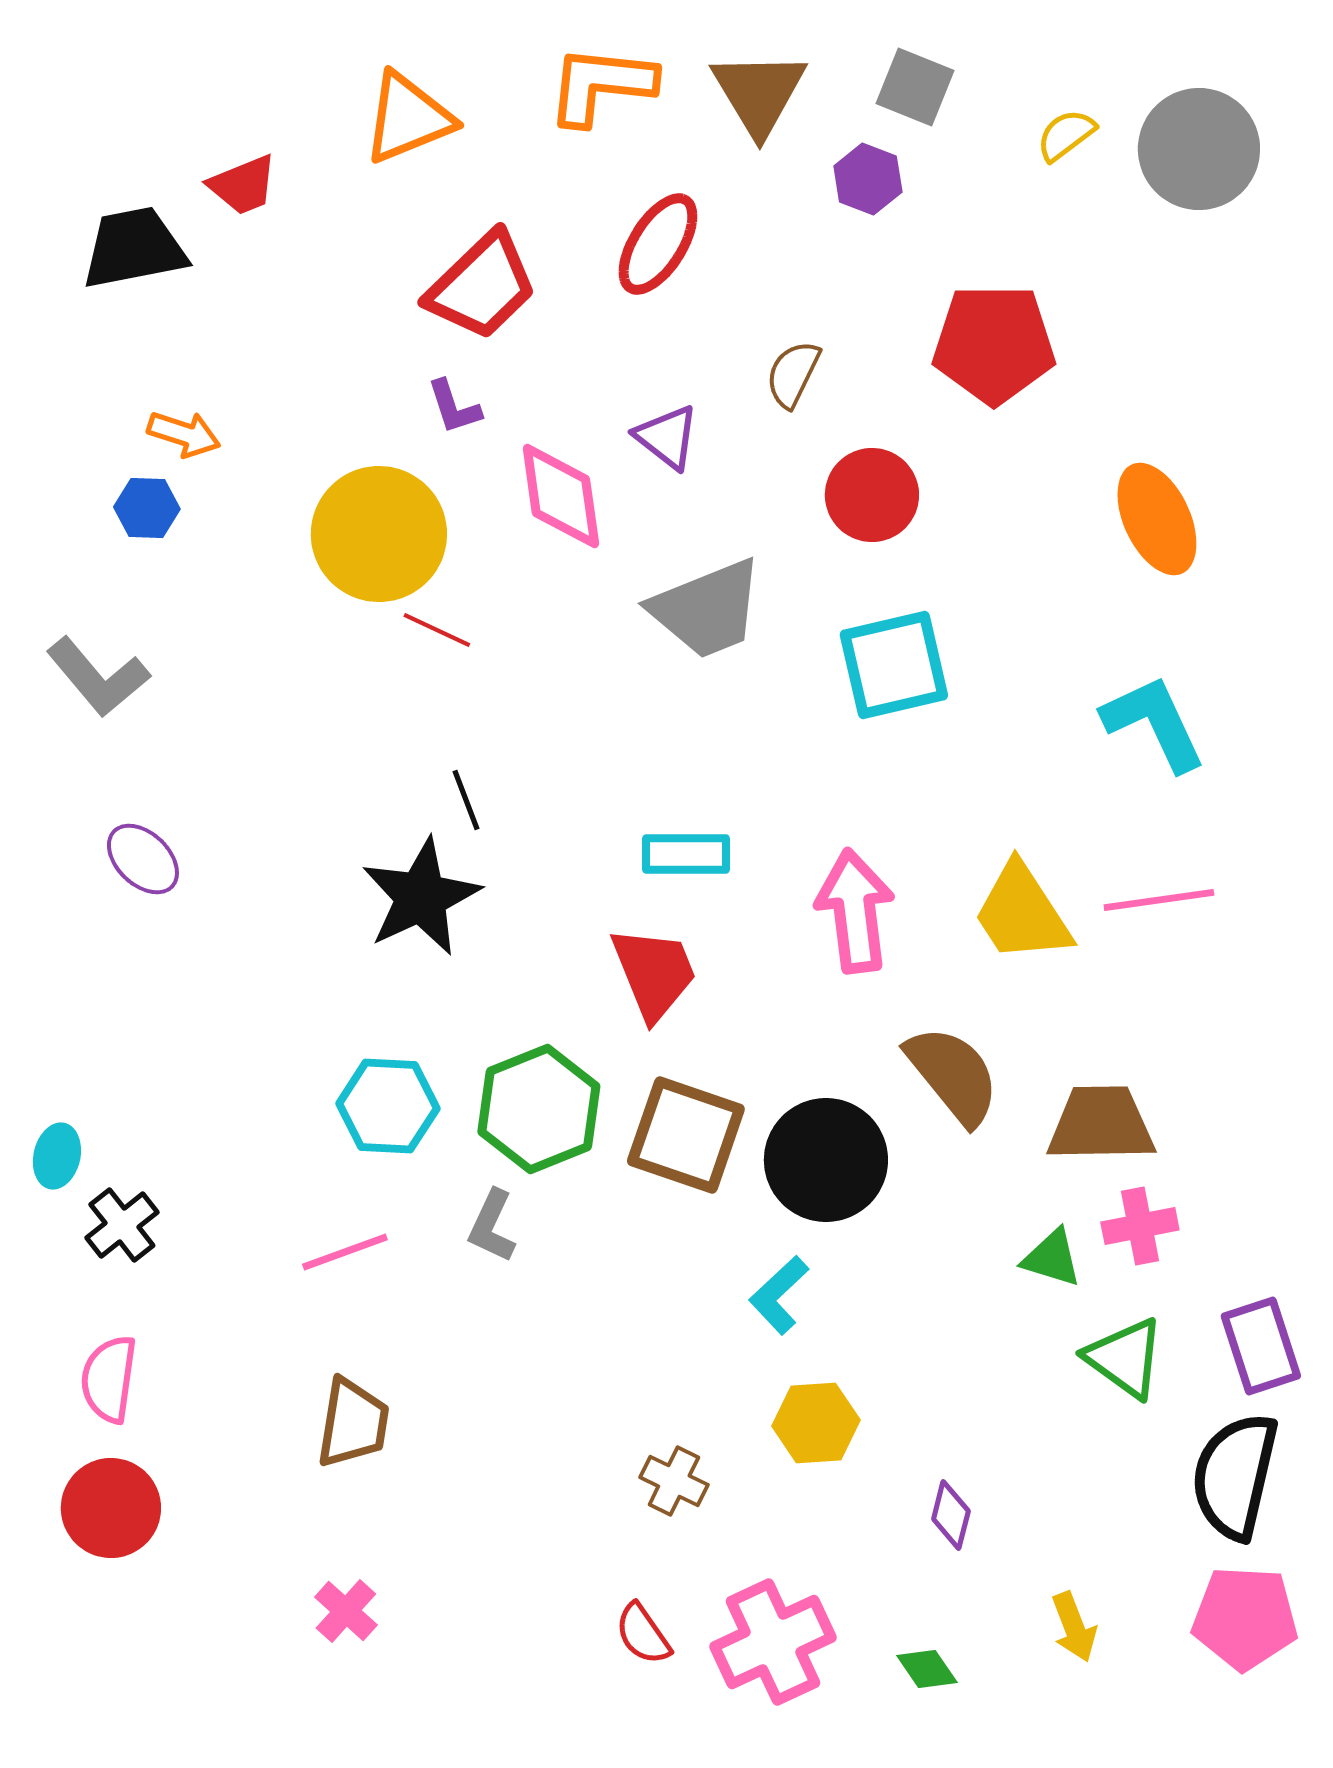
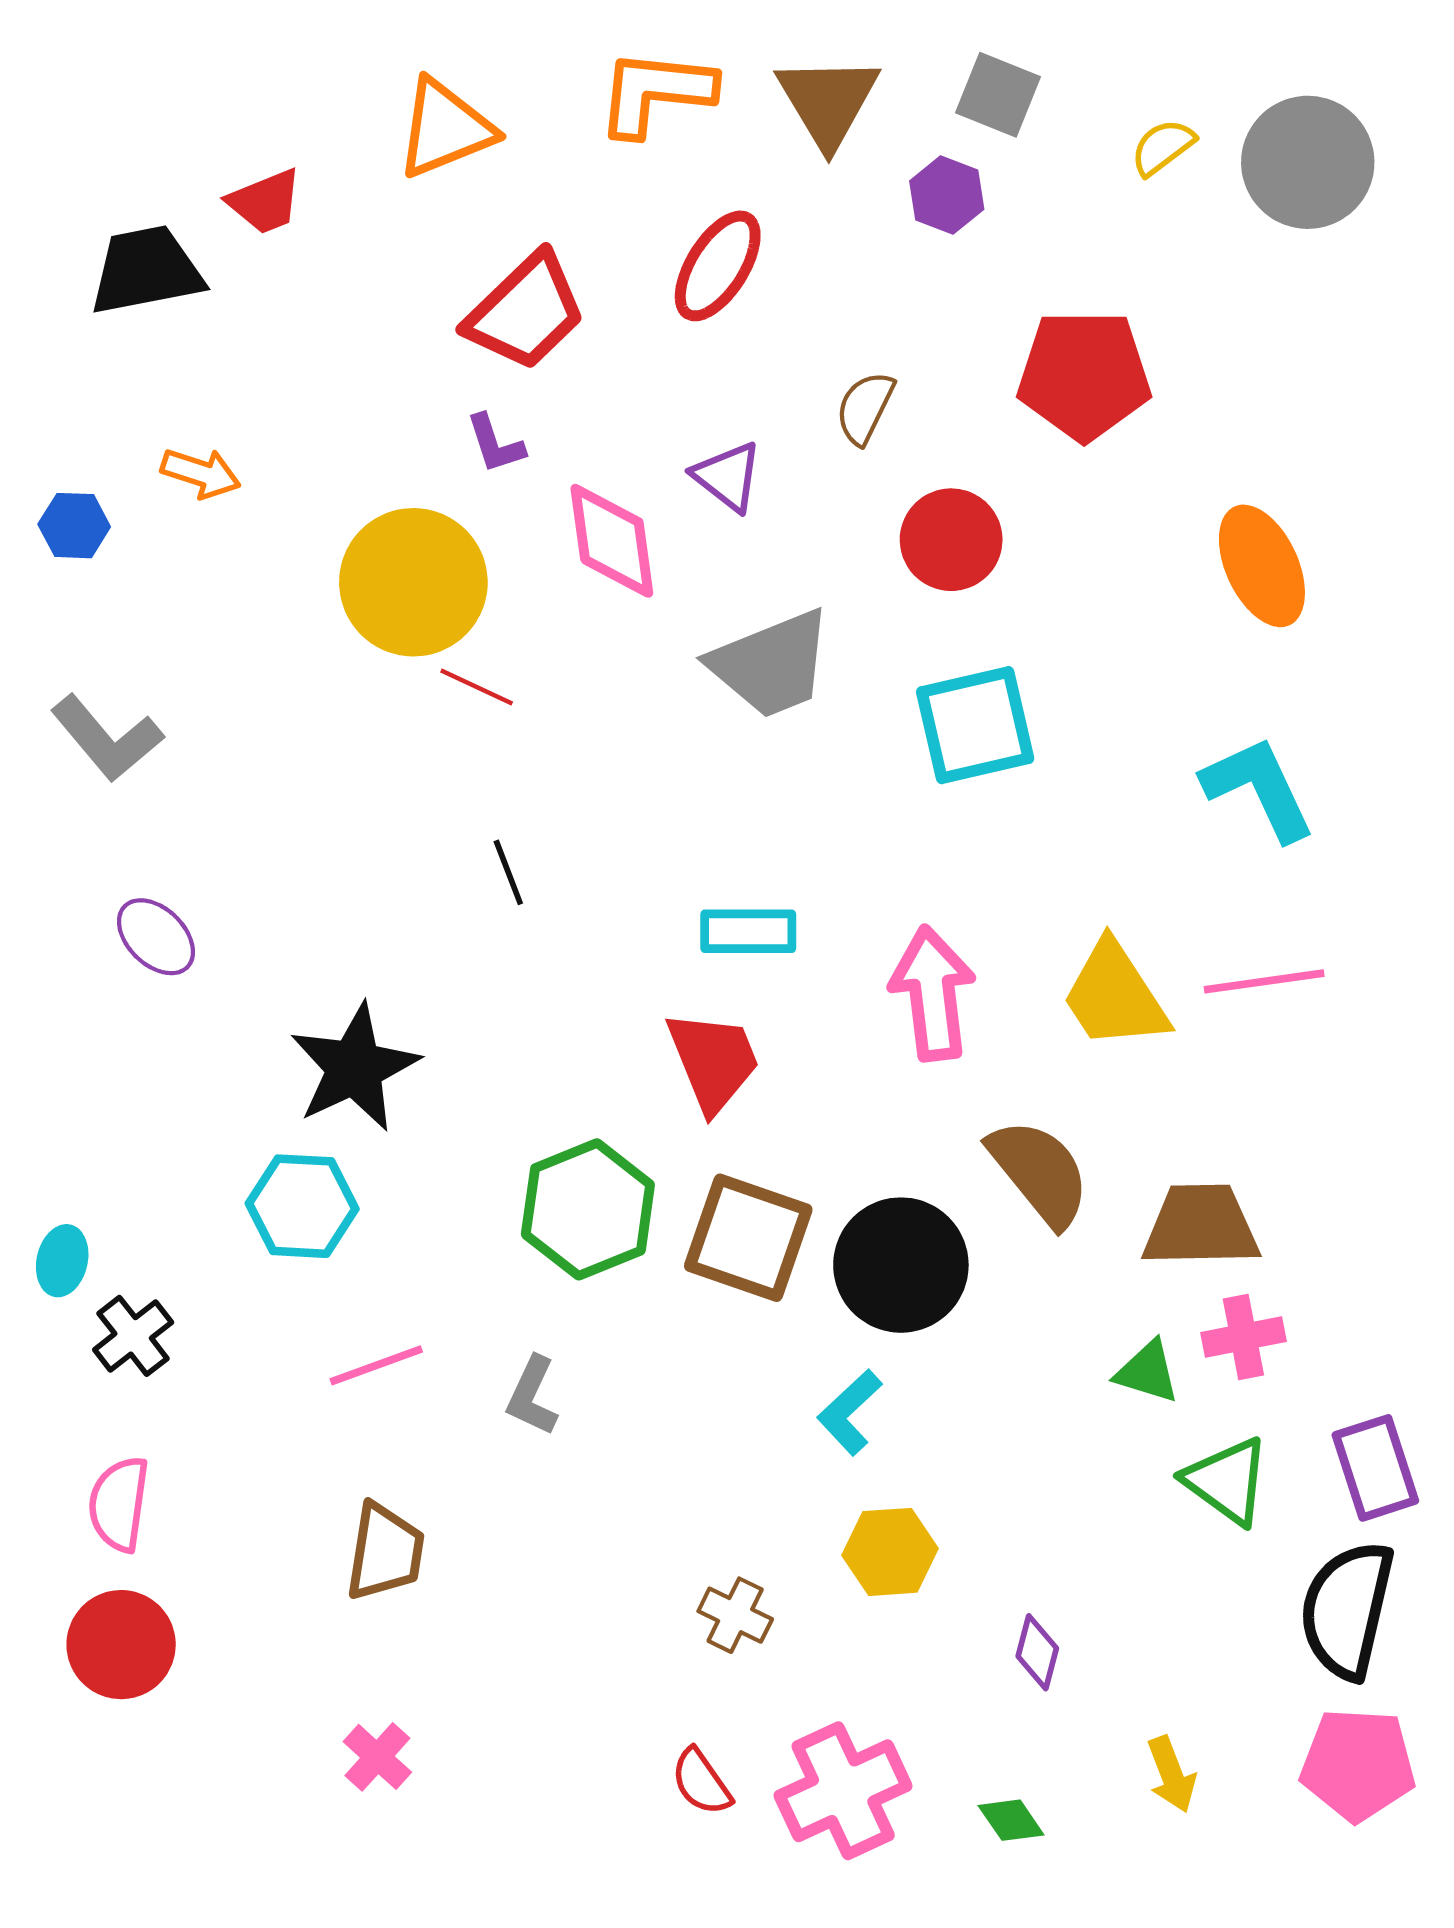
blue hexagon: (147, 508) -> (74, 526), moved
black star: (421, 897) -> (354, 1068), moved
cyan hexagon: (388, 1106) -> (302, 1206), moved
gray L-shape: (492, 1226) -> (532, 1396), moved

